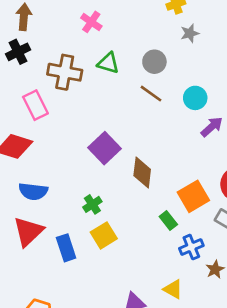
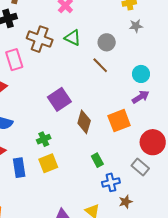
cyan circle: (195, 98) -> (141, 74), moved
orange square: (193, 196) -> (119, 121), moved

